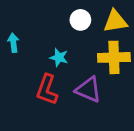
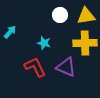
cyan arrow: (13, 43) -> (10, 32), turned 48
red L-shape: (47, 90) -> (35, 67), turned 135

